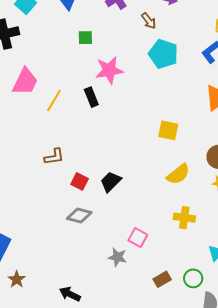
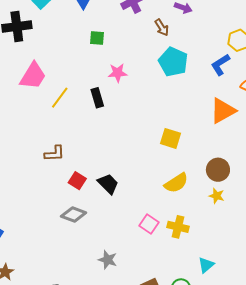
pink star: (109, 70) -> (118, 73), size x0.7
black trapezoid: (111, 182) -> (108, 184), turned 85
pink square: (138, 238) -> (149, 224), moved

